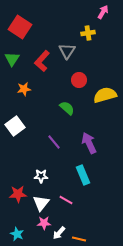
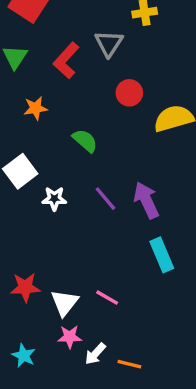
green semicircle: (67, 108) -> (85, 141), moved
purple line: (54, 142) -> (105, 199), moved
cyan rectangle: (83, 175) -> (162, 255), moved
white star: (41, 176) -> (54, 199), moved

